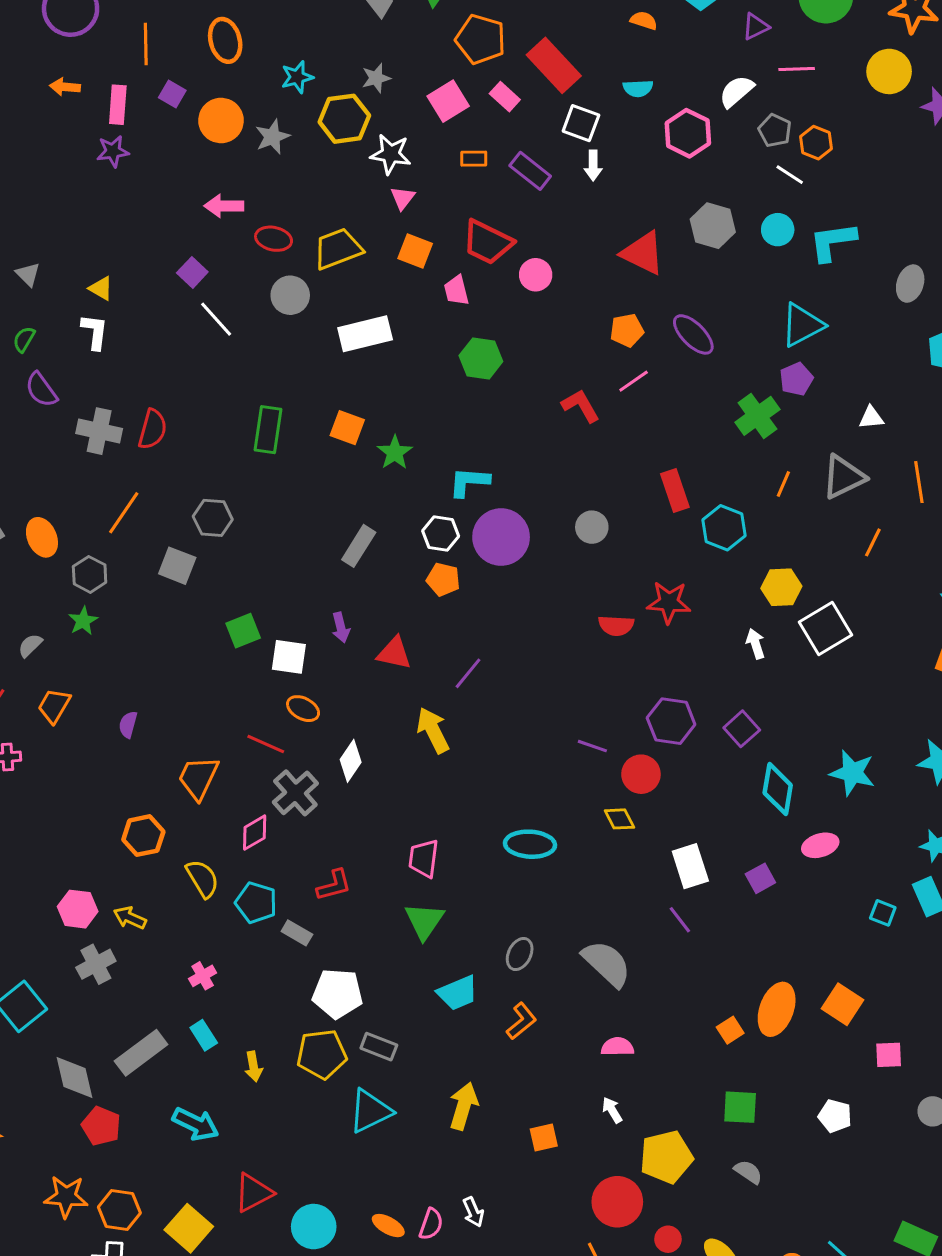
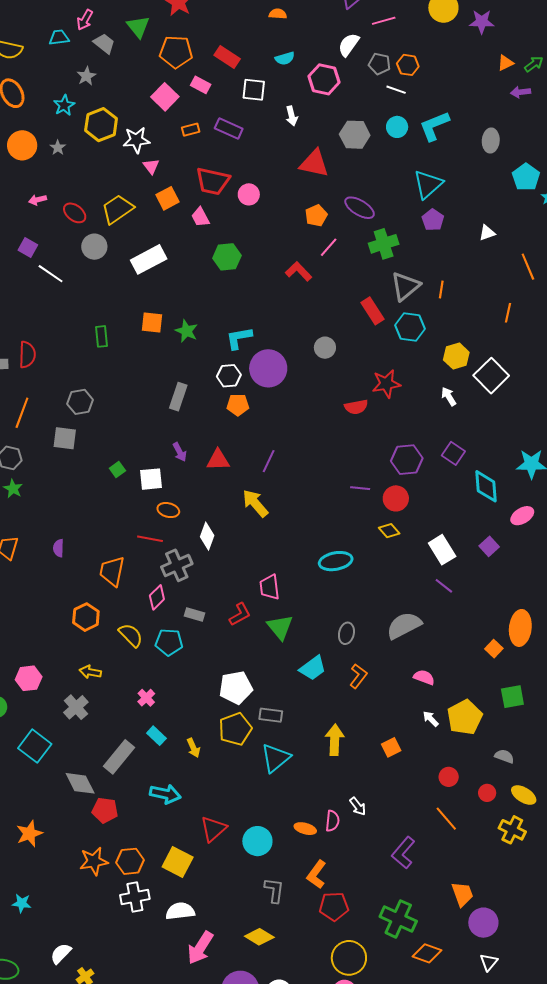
red rectangle: (554, 65) -> (227, 57), size x0.7
gray star: (376, 78) -> (86, 76), moved
gray star: (272, 137) -> (58, 148), size x0.7
white arrow: (593, 165) -> (292, 116), moved
pink arrow: (224, 206) -> (38, 200), size x0.7
red ellipse: (274, 239) -> (75, 213), turned 40
orange square: (415, 251) -> (168, 198), turned -35
green cross: (757, 416) -> (384, 244), moved, turned 32
green rectangle: (268, 430) -> (101, 336), size x0.7
gray triangle: (844, 477) -> (405, 286), moved
green square: (243, 631) -> (117, 469), size x0.7
gray cross: (295, 793) -> (177, 565), turned 32
red L-shape: (334, 885) -> (240, 614), moved
pink hexagon: (78, 909) -> (29, 678), moved
gray rectangle: (297, 933) -> (195, 614), moved
gray semicircle: (607, 963) -> (404, 626), turned -57
pink semicircle: (617, 1047) -> (424, 677), turned 35
yellow pentagon: (666, 1157) -> (465, 717), moved
gray semicircle: (748, 1172) -> (504, 756), moved
red circle: (617, 1202) -> (449, 777), size x0.6

